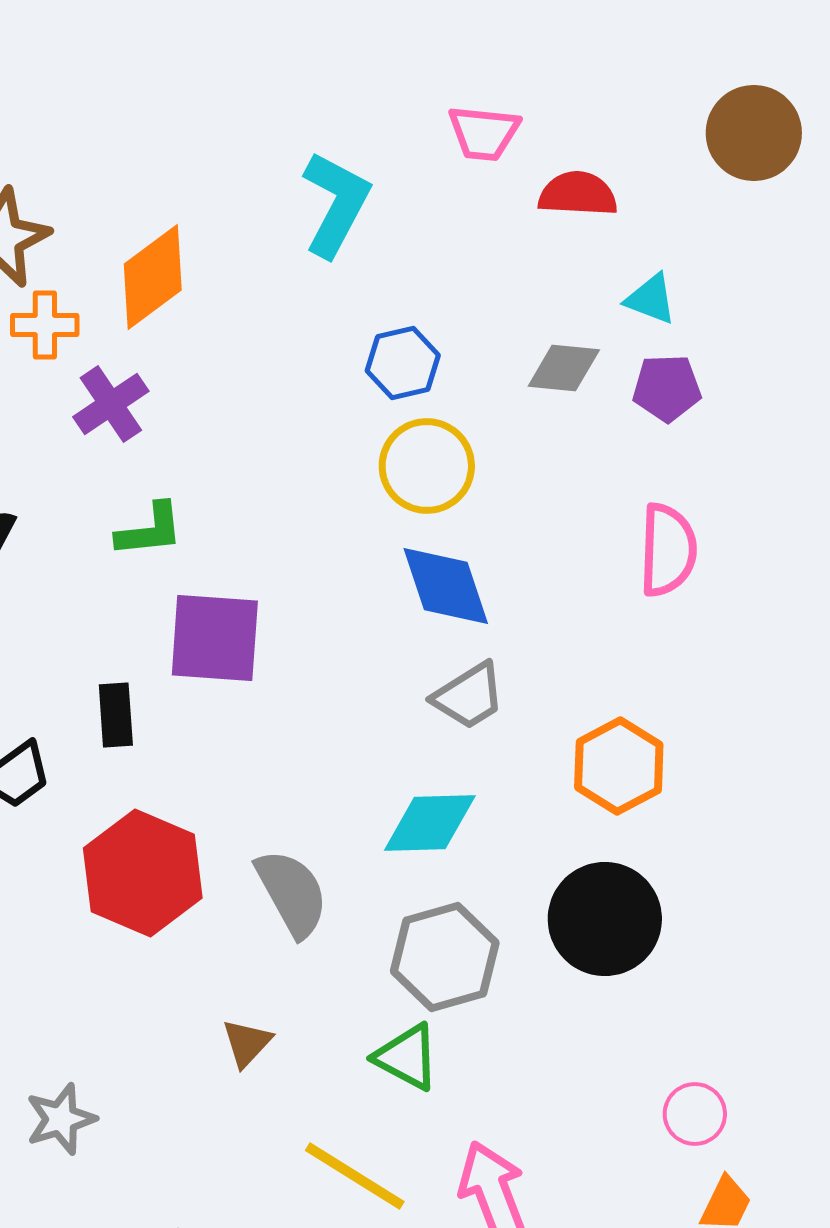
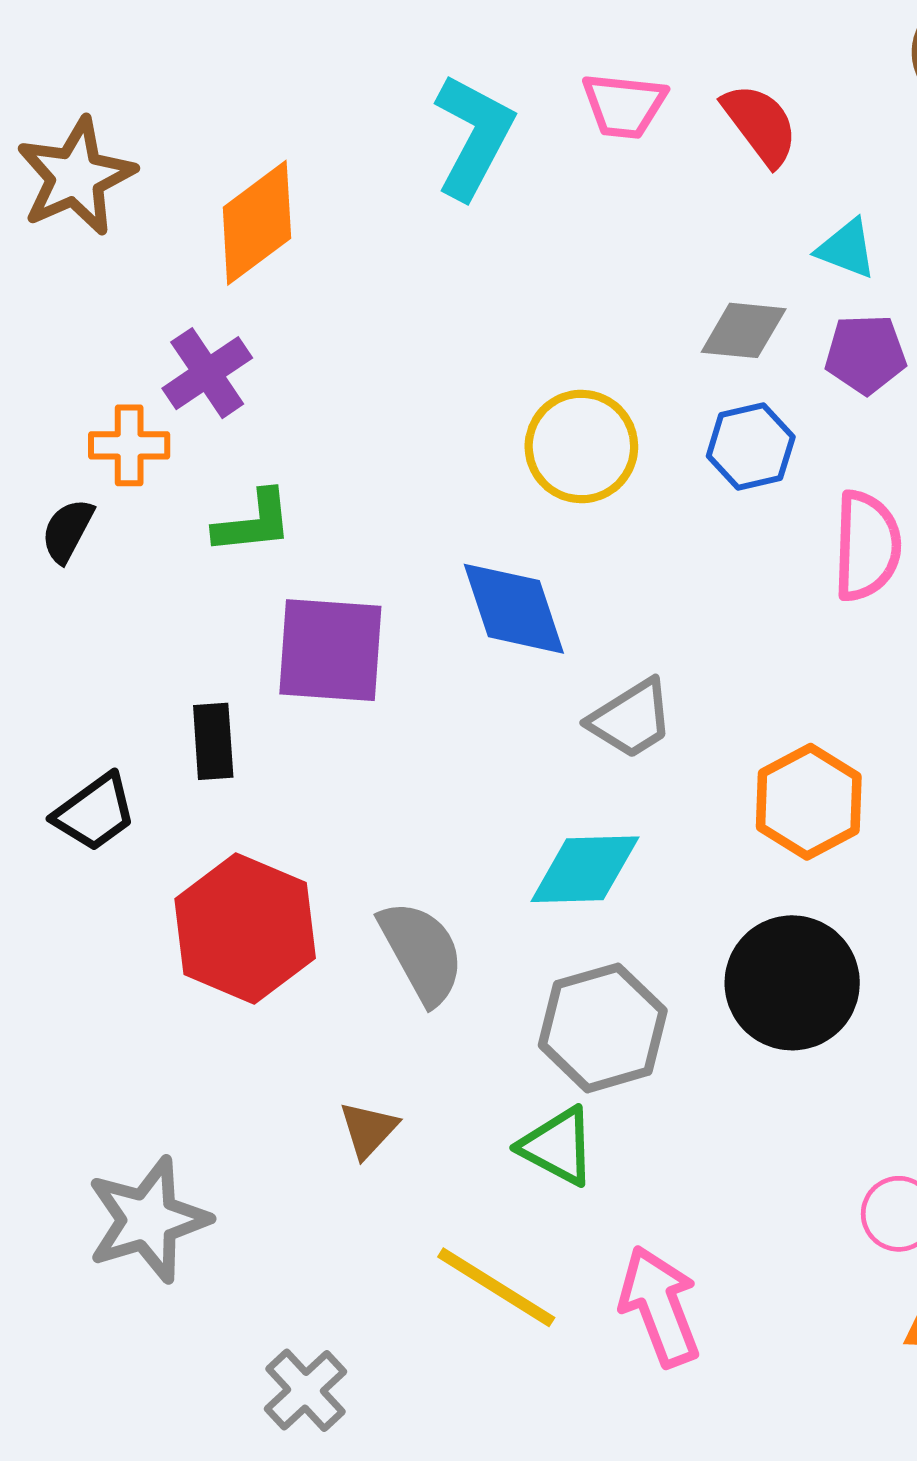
pink trapezoid: (484, 133) -> (624, 105), moved
red semicircle: (578, 194) -> (760, 124), turned 50
orange cross: (45, 325) -> (129, 445), moved
blue hexagon: (403, 363) -> (751, 447), moved
blue diamond: (446, 586) -> (514, 609), moved
gray star: (61, 1119) -> (148, 1220), size x1.5

